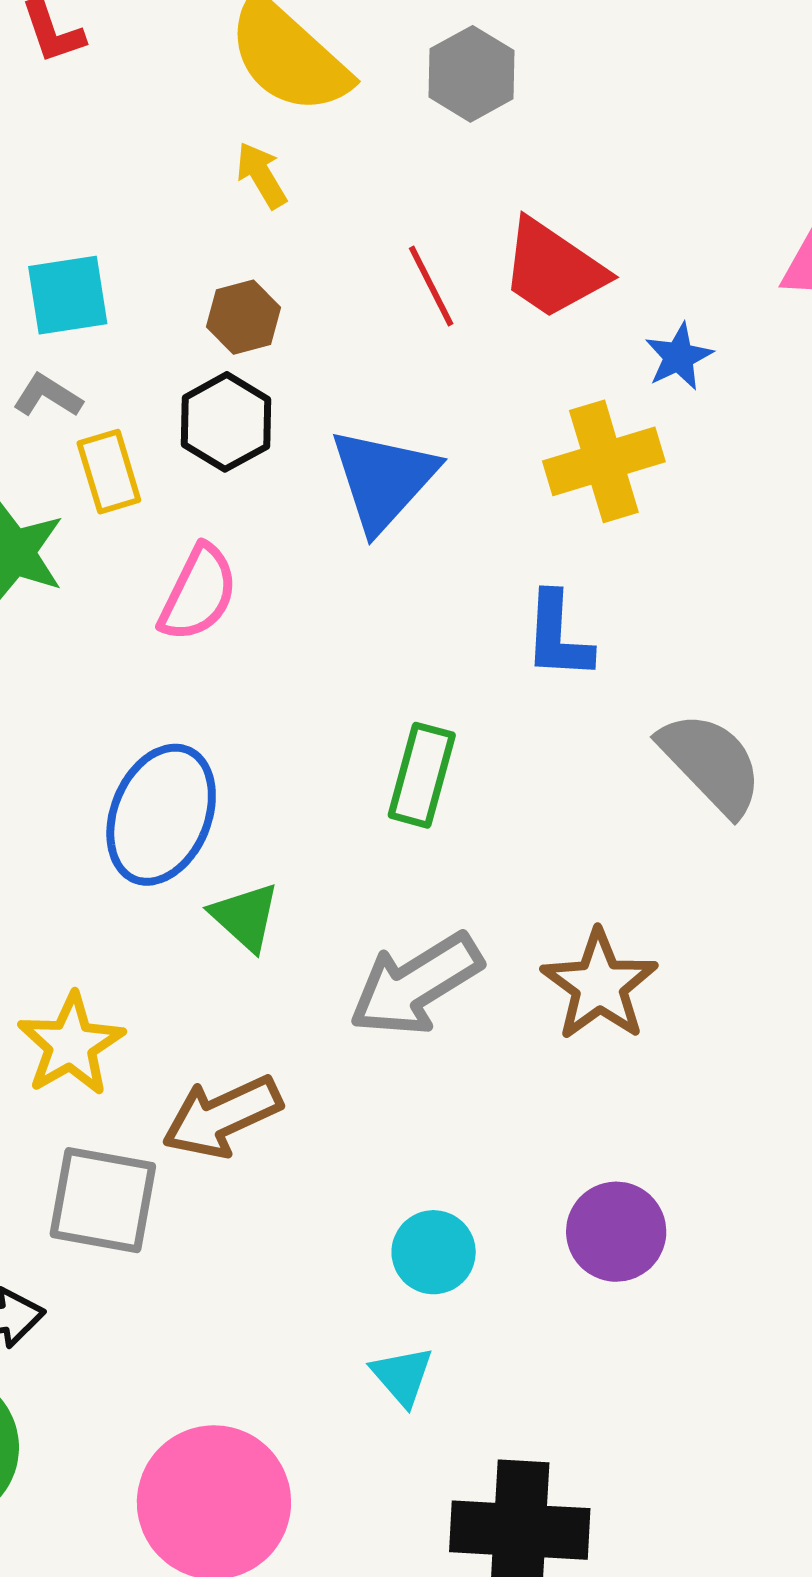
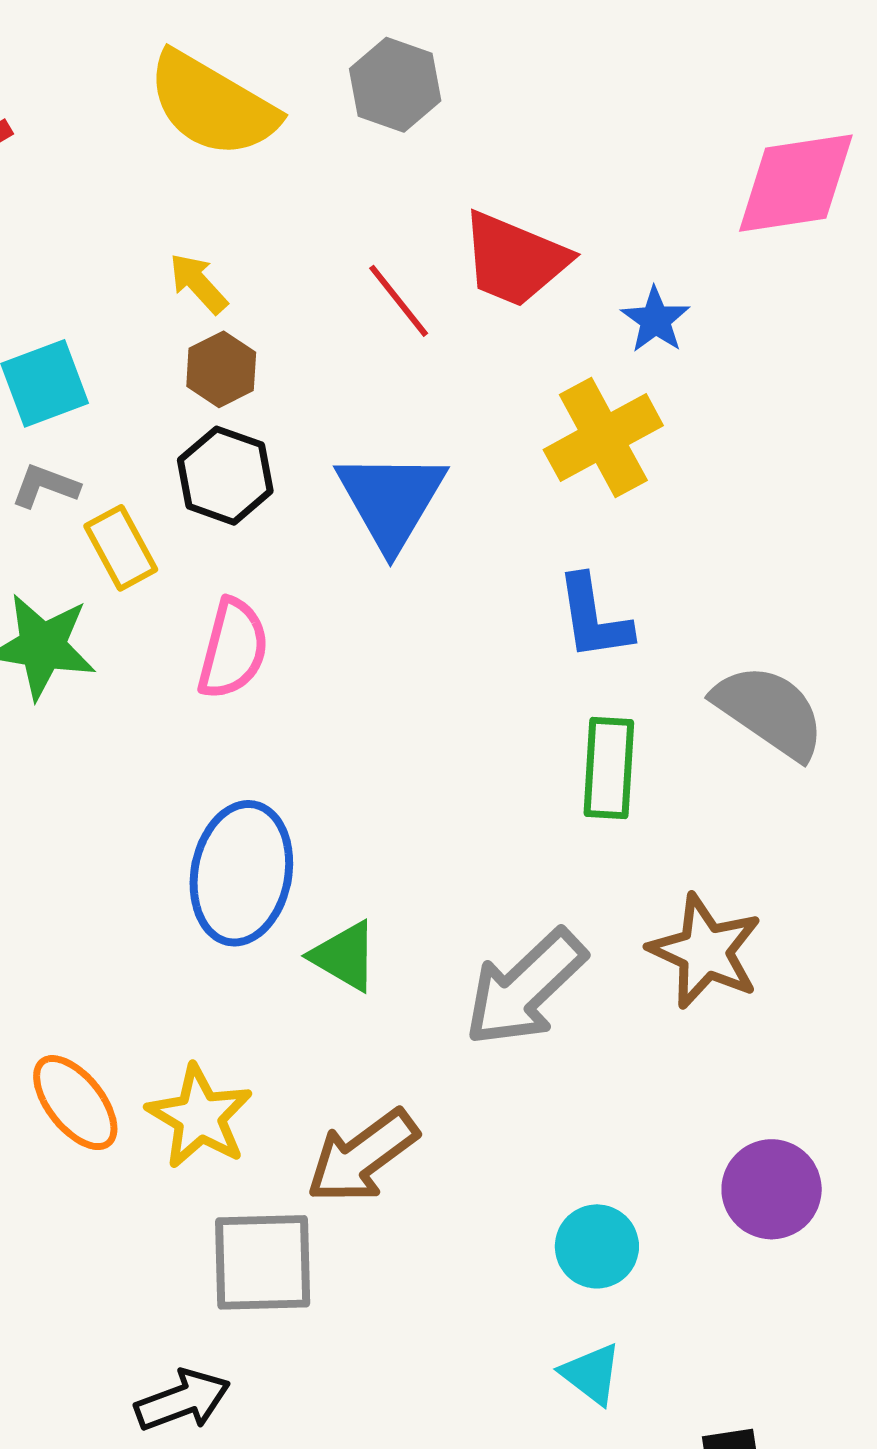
yellow arrow: (261, 175) -> (198, 283), moved
green rectangle: (422, 775) -> (609, 768), moved

